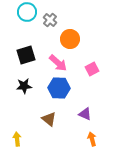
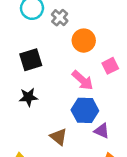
pink arrow: (58, 63) -> (83, 80), moved
pink square: (92, 69) -> (110, 66), moved
blue hexagon: (59, 88) -> (85, 110), moved

